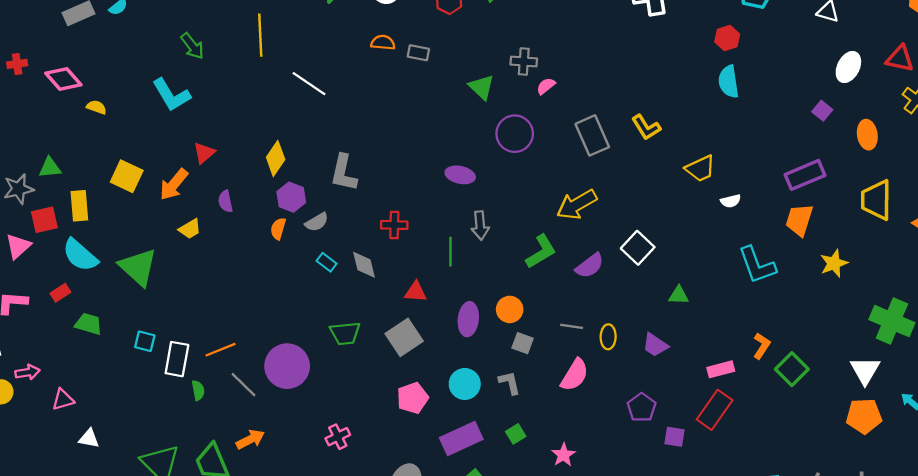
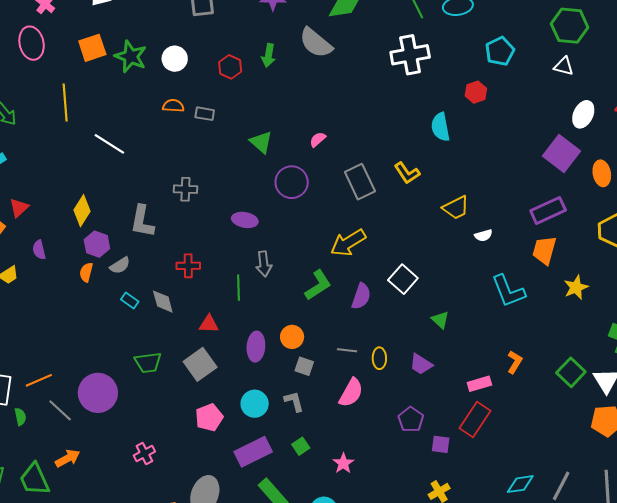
gray cross: (524, 61) -> (185, 189), moved
cyan semicircle: (729, 82) -> (440, 127), moved
purple square: (822, 111) -> (561, 153), size x2.0
purple semicircle: (590, 266) -> (361, 296), turned -32
green triangle: (679, 295) -> (440, 320), turned 42
green square: (792, 369) -> (571, 372), moved

